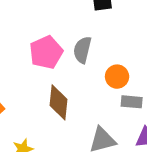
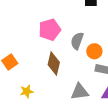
gray semicircle: (82, 50) -> (77, 41), moved

